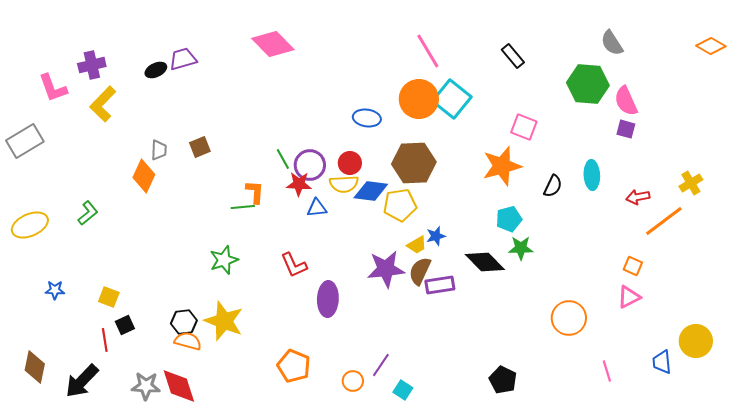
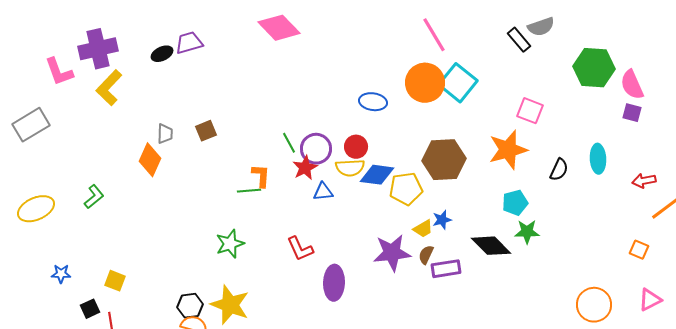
gray semicircle: (612, 43) -> (541, 27), moved, turned -76
purple cross: (92, 65) -> (98, 49), size x1.4
brown hexagon: (414, 163) -> (444, 160), moved
red star: (299, 184) -> (305, 168), turned -30
brown semicircle: (420, 271) -> (426, 255), size x0.7
pink triangle: (629, 297) -> (650, 300), moved
orange circle: (569, 318) -> (594, 305), moved
black square: (125, 325) -> (90, 309), moved

